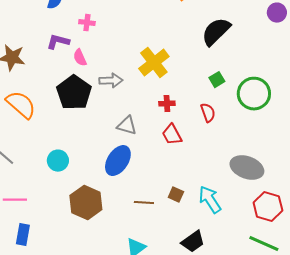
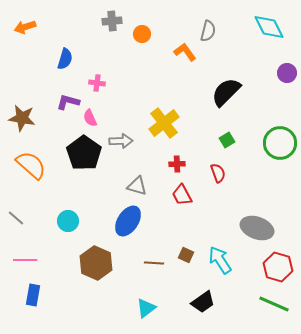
green circle: (254, 94) -> (280, 143), moved

